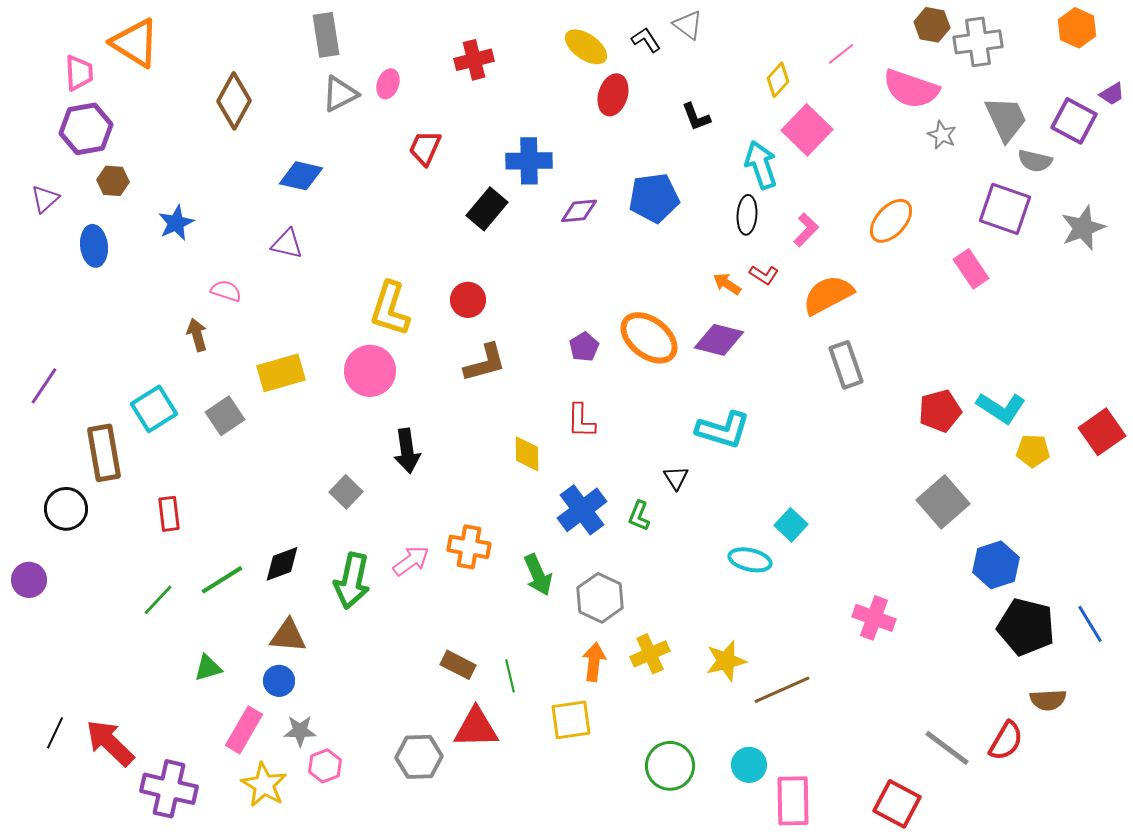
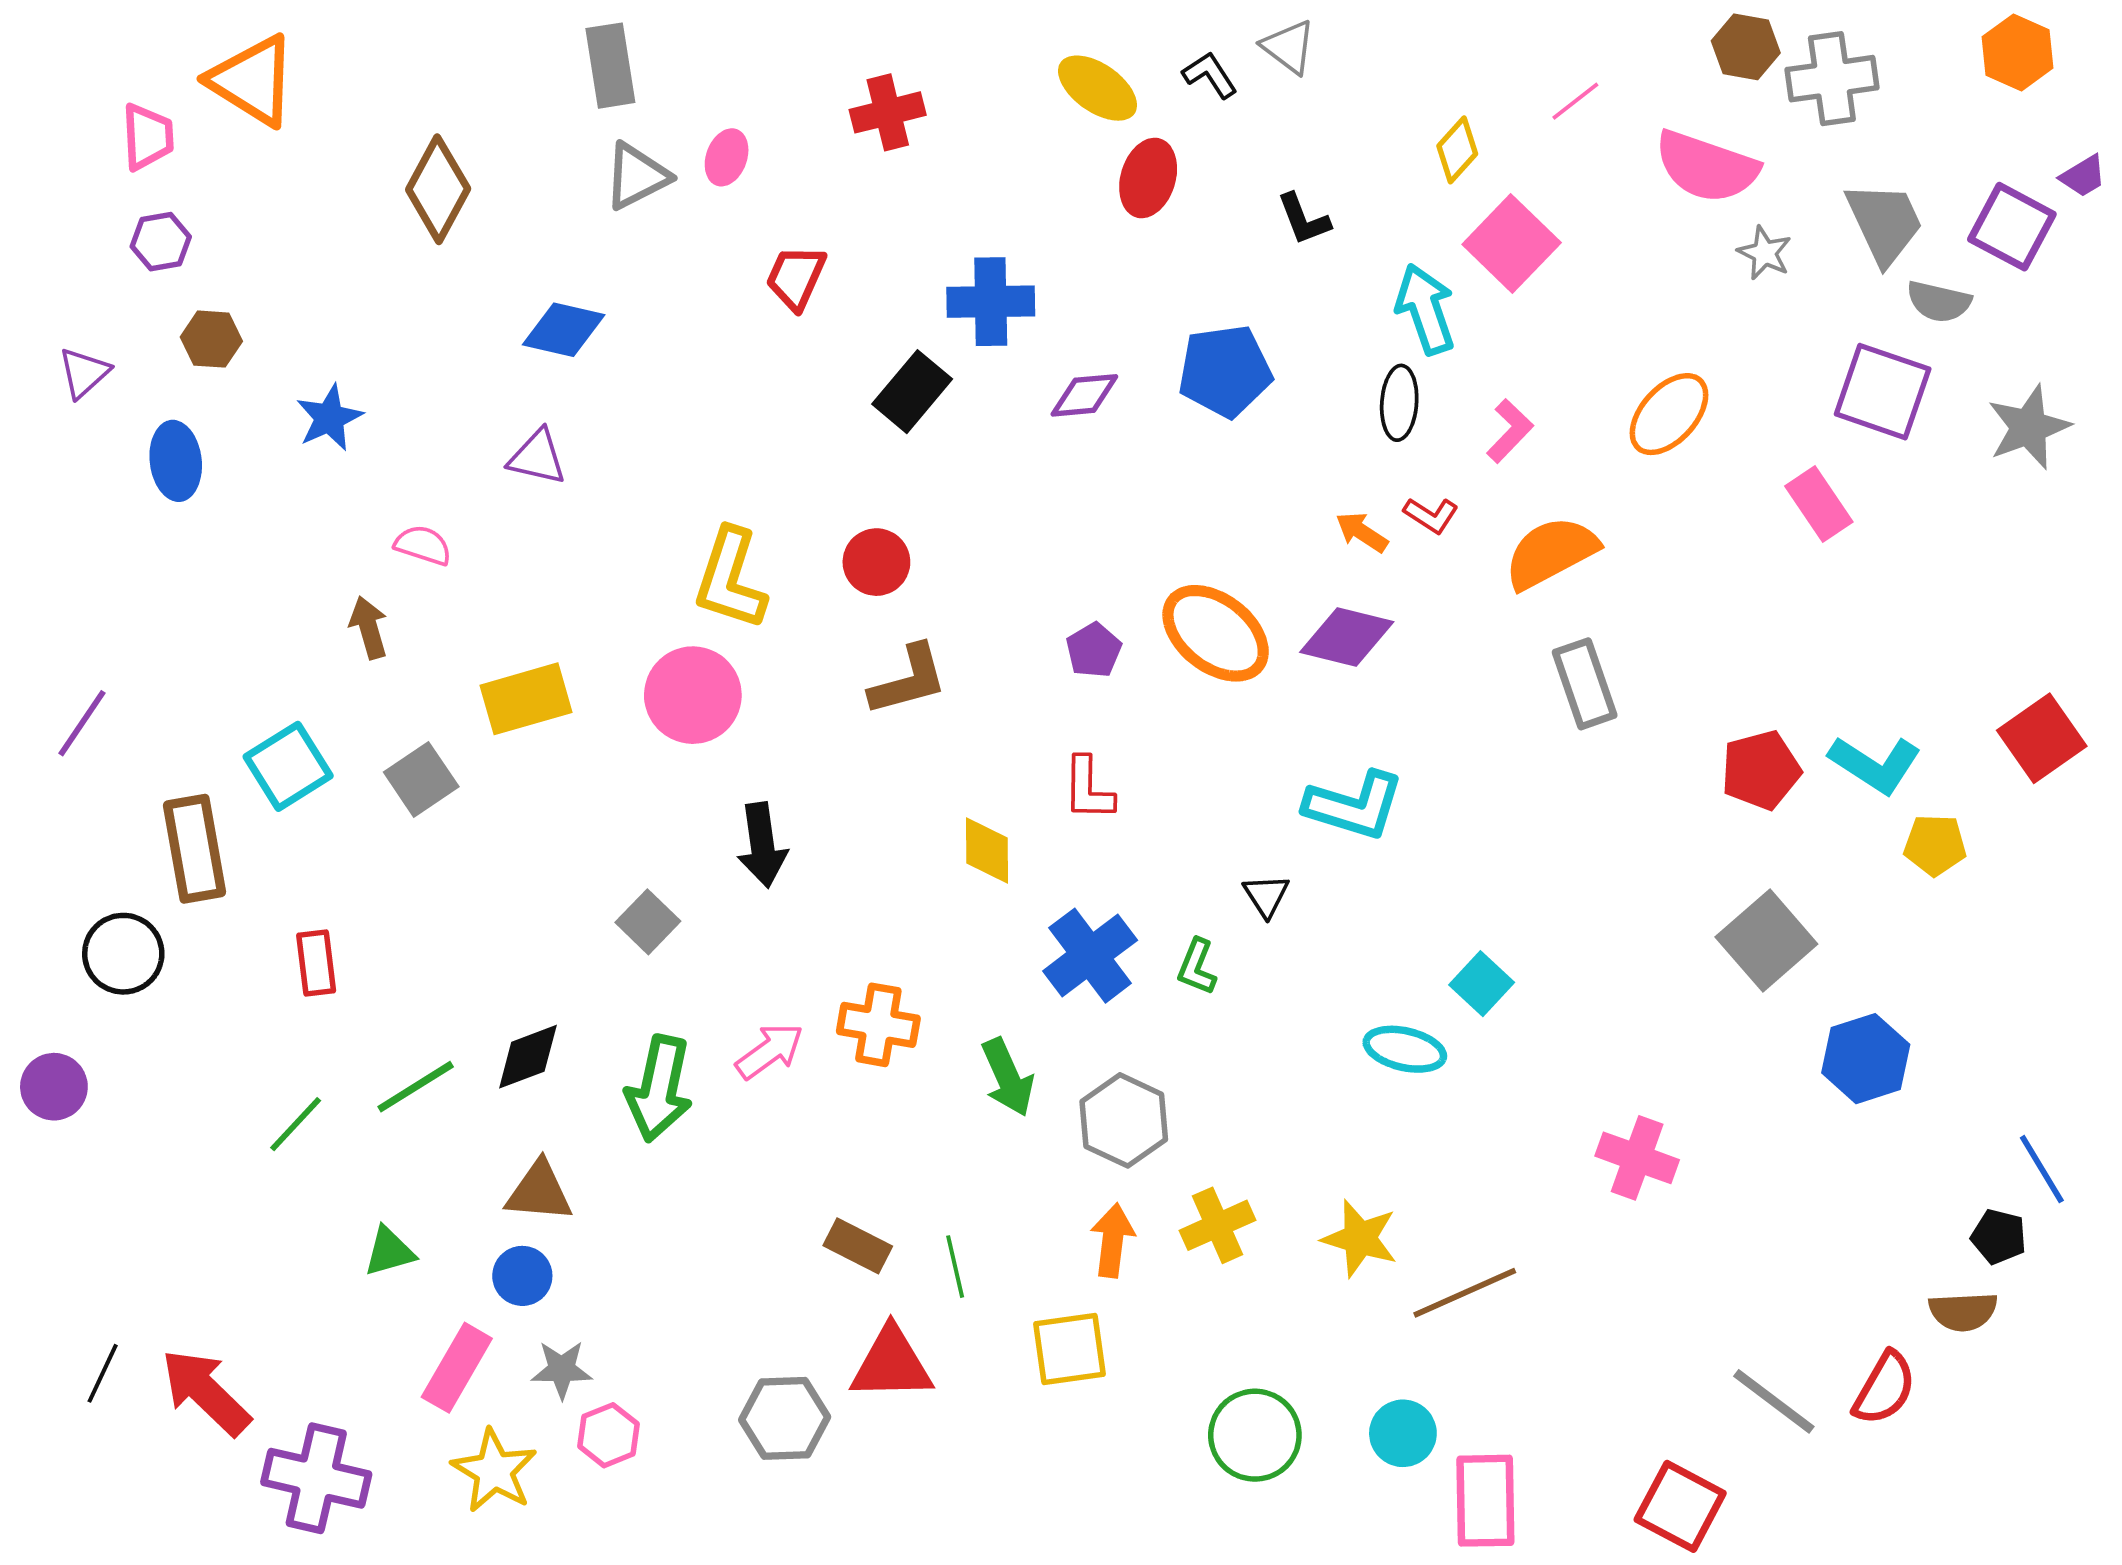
purple hexagon: (86, 129) -> (161, 242), size x0.6
red square: (1102, 432) -> (2042, 738), moved
black pentagon: (1026, 627) -> (1999, 1237), moved, size x0.5
yellow star: (726, 661) -> (1360, 1238), turned 30

